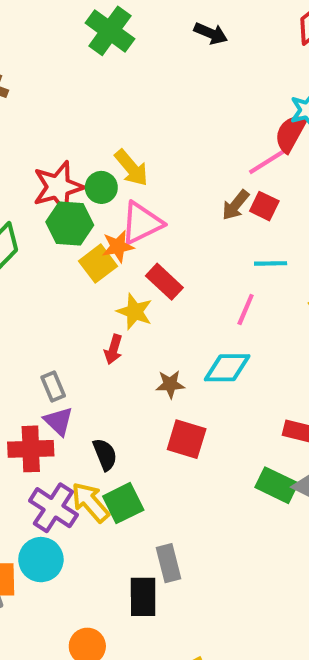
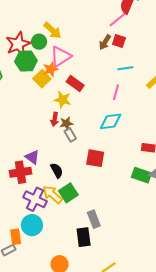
brown star: (170, 384) -> (66, 123), moved
gray rectangle: (53, 386) -> (70, 135), moved

